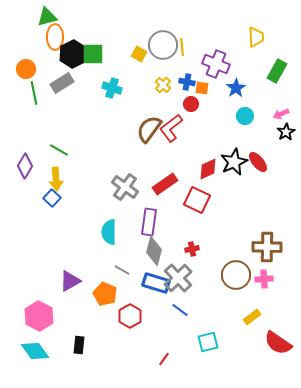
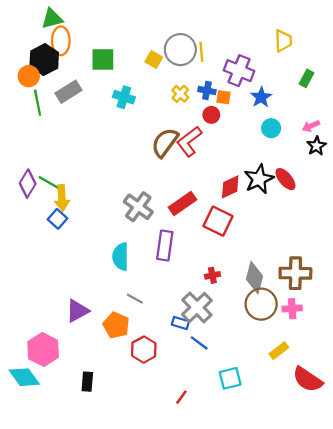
black hexagon: (73, 54) -> (44, 60), moved
green rectangle: (277, 71) -> (307, 78), size x0.7
green line: (59, 150) -> (49, 182), moved
gray diamond: (154, 251) -> (254, 278), moved
blue rectangle: (156, 283) -> (180, 323), moved, size x0.6
cyan diamond: (35, 351) -> (24, 377), moved

